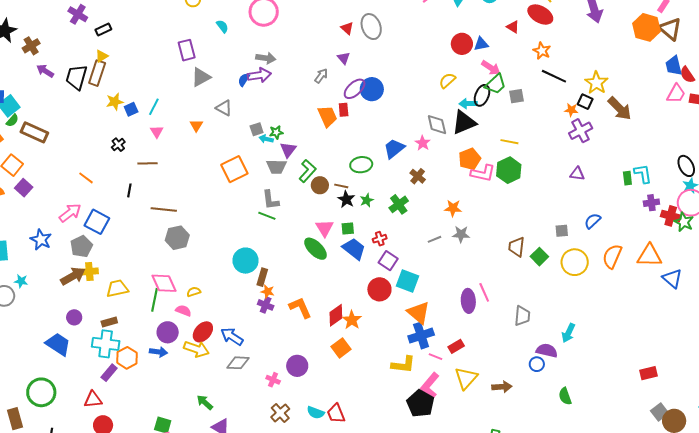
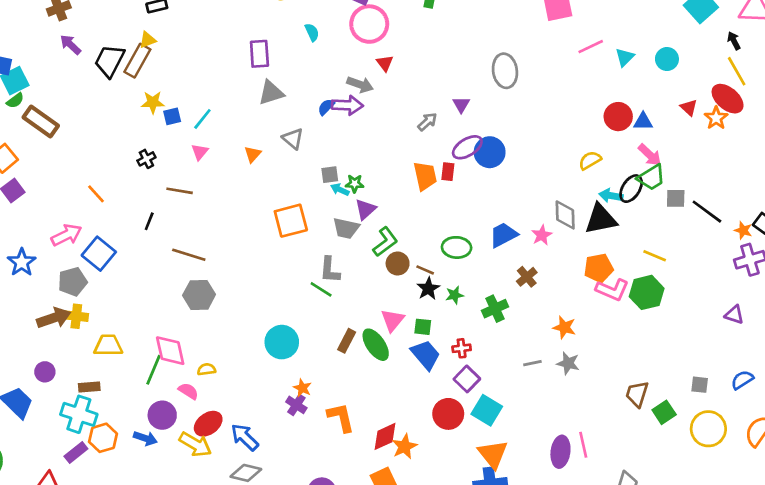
red triangle: (347, 28) -> (385, 63), moved
orange star: (542, 51) -> (716, 118), moved
black line: (554, 76) -> (707, 212), moved
brown rectangle: (262, 277) -> (347, 341), moved

